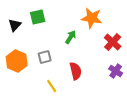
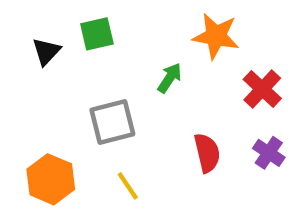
gray square: (45, 57) -> (112, 122), size x1.5
orange hexagon: (17, 61) -> (51, 179), moved
red semicircle: (76, 71) -> (207, 153), moved

